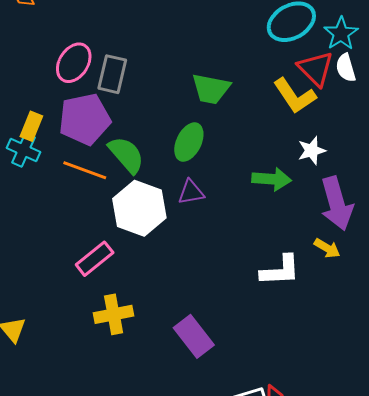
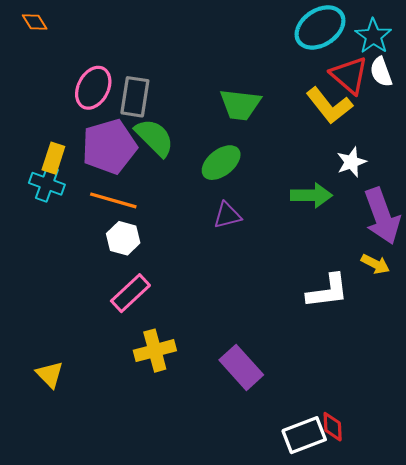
green ellipse: (189, 142) -> (221, 163), turned 30
green semicircle: (126, 155) -> (154, 137), moved
white hexagon: (139, 208) -> (123, 238), moved, size x0.6

